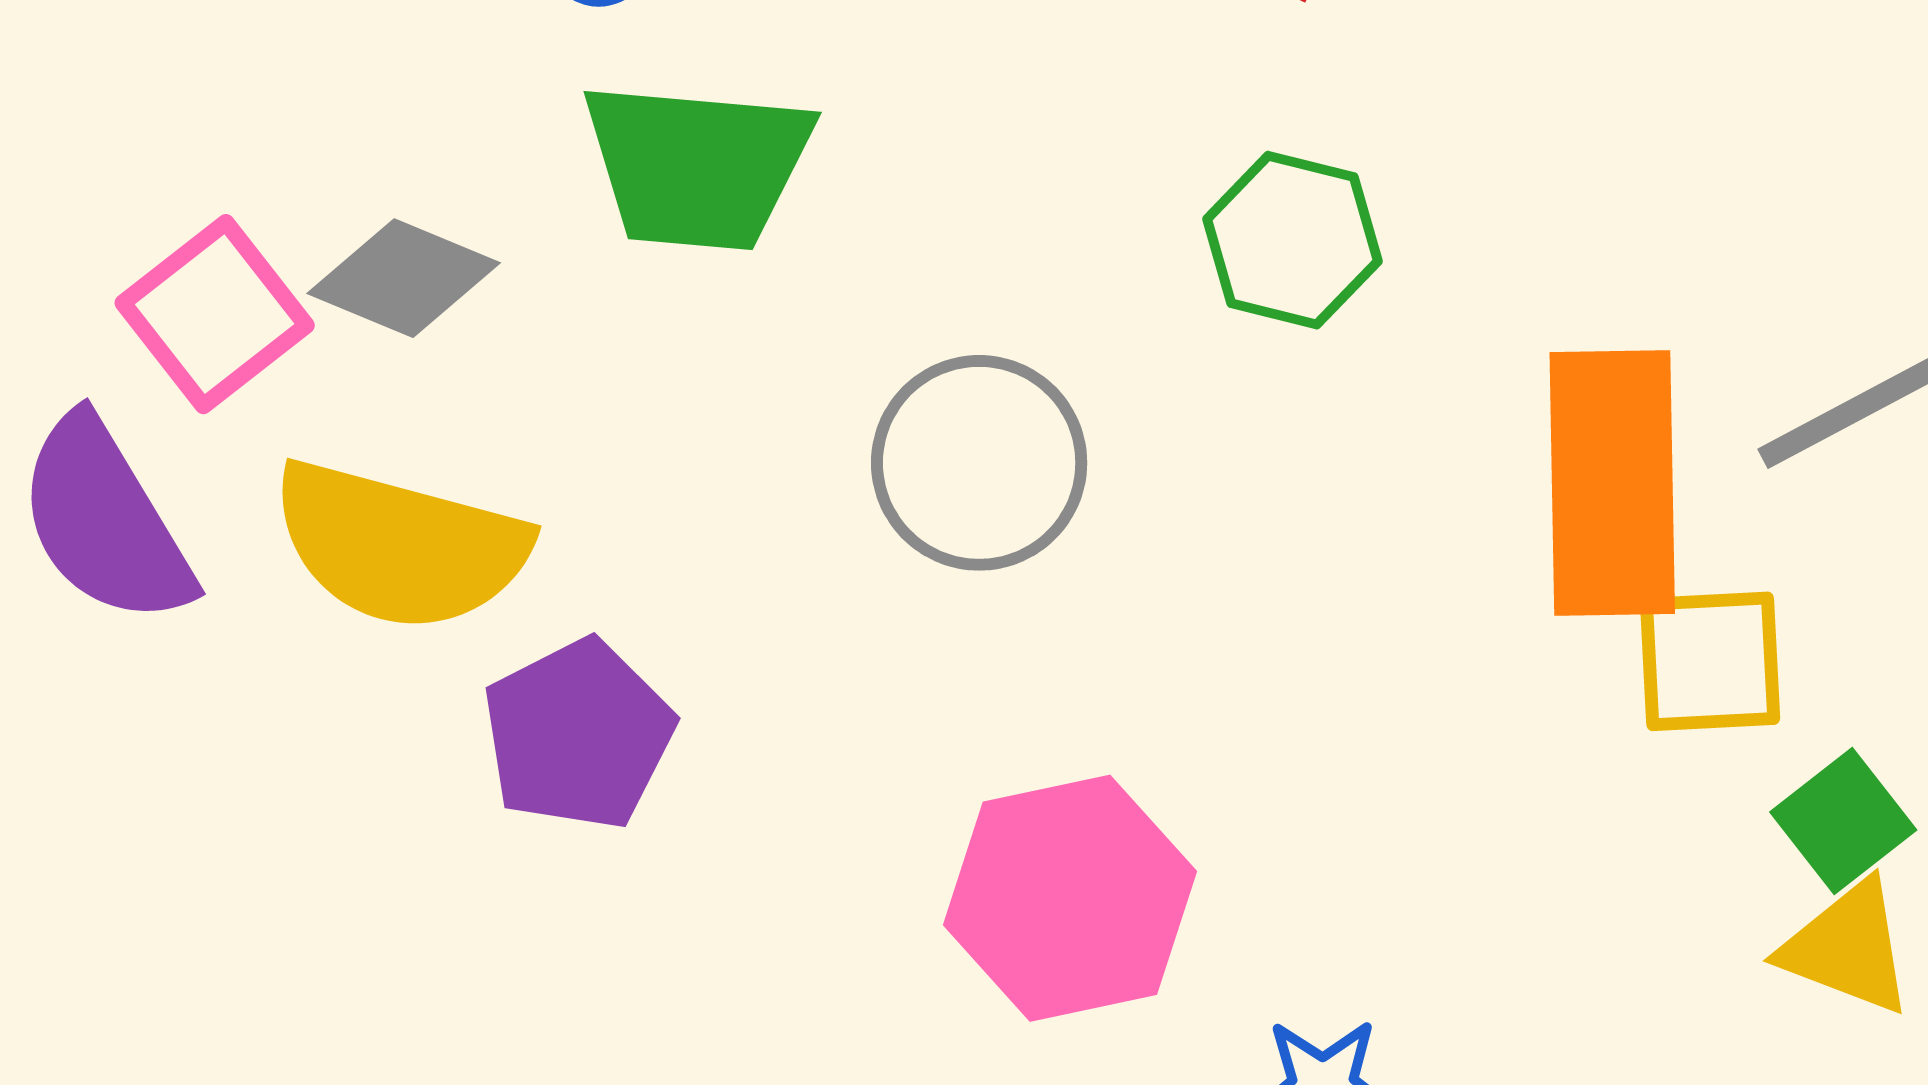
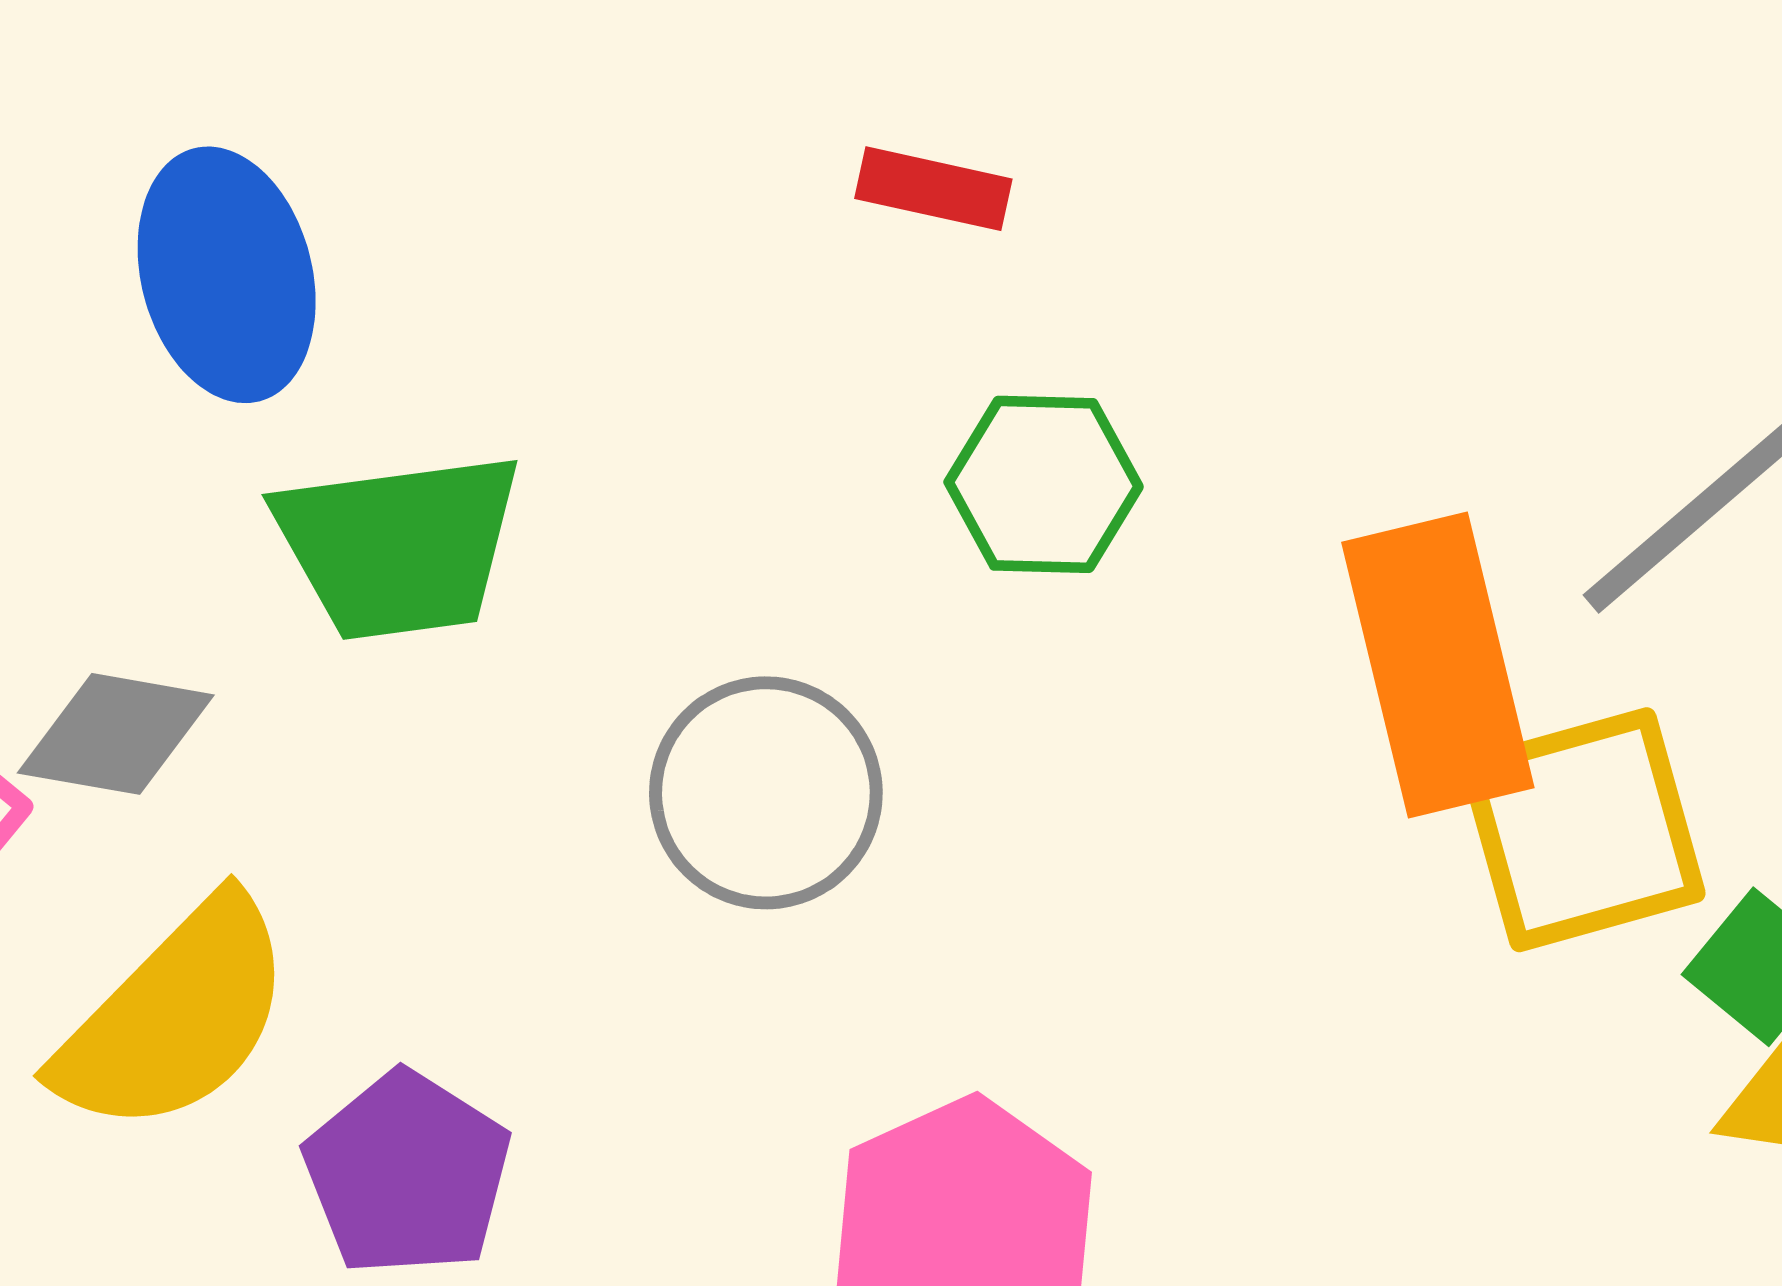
yellow semicircle: (400, 546) -> (175, 1017), turned -48
yellow square: (1710, 661) -> (1583, 830), size x1.4

